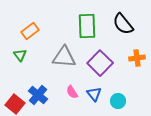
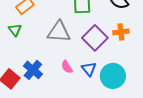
orange cross: (137, 58) -> (121, 32), moved
cyan circle: (118, 101) -> (113, 76), size x1.6

